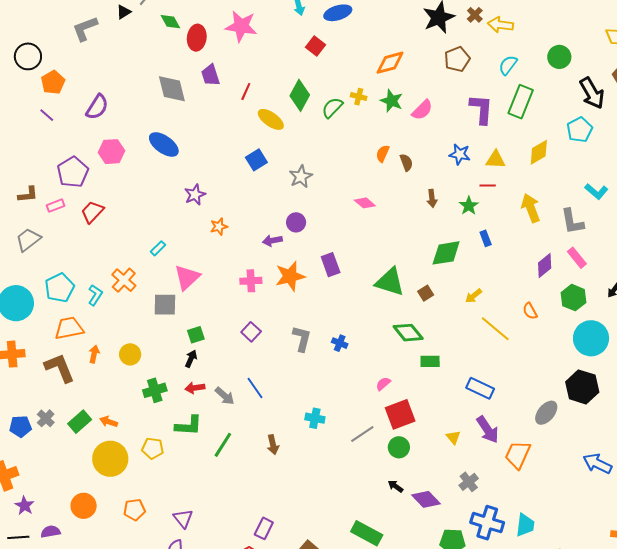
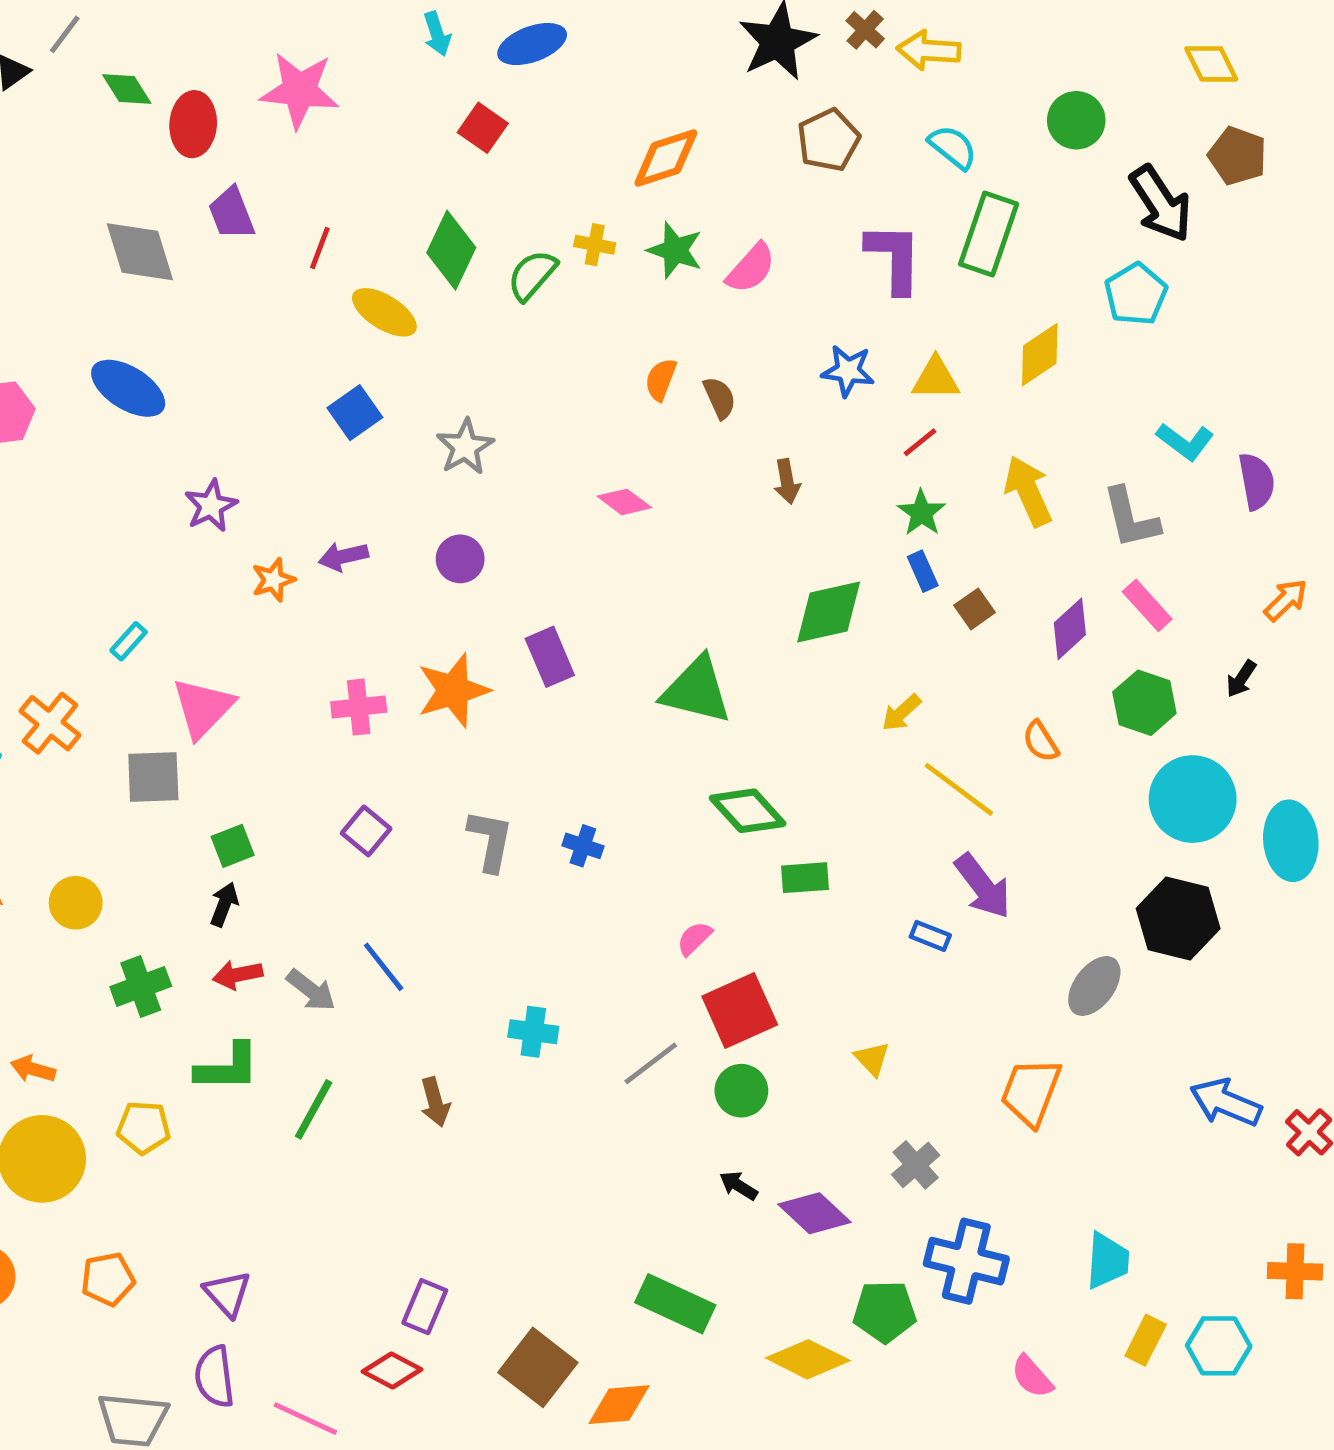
cyan semicircle: (508, 65) -> (953, 147), turned 95
red line: (488, 185) -> (920, 442), turned -35
green star: (469, 206) -> (921, 513), moved
purple arrow: (272, 241) -> (343, 556), moved
brown square: (426, 293) -> (975, 609), moved
blue rectangle: (480, 388) -> (930, 936), size x0.6
purple arrow: (488, 430) -> (983, 886), moved
cyan trapezoid: (525, 525) -> (1107, 1261), moved

